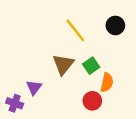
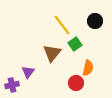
green square: (91, 66) -> (75, 44), moved
purple cross: (15, 103) -> (12, 85), turned -32

